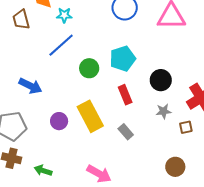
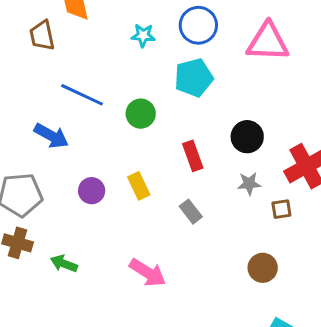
cyan star: (64, 15) -> (143, 35), moved
blue line: (61, 45) -> (82, 95), moved, turned 64
cyan pentagon: (123, 59) -> (194, 78), moved
yellow rectangle: (90, 116) -> (139, 186), size x0.6

